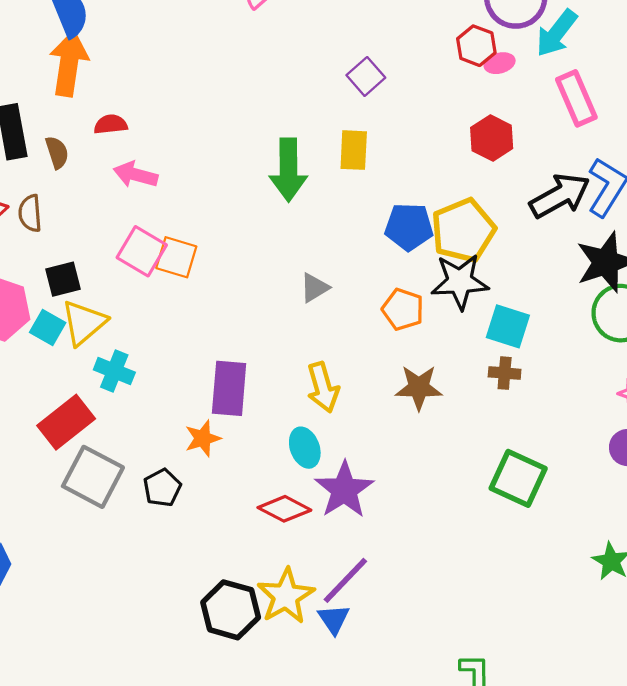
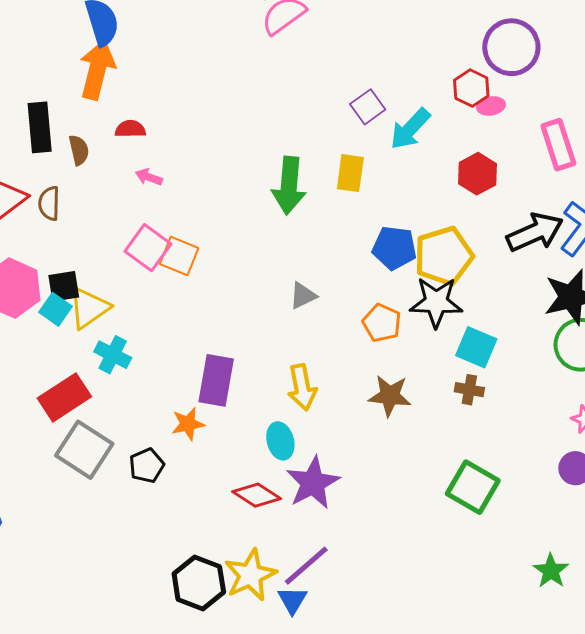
cyan arrow: (557, 33) -> (410, 129), moved
pink arrow: (136, 175) -> (149, 177), size x0.7
black square: (63, 279) -> (64, 286), moved

